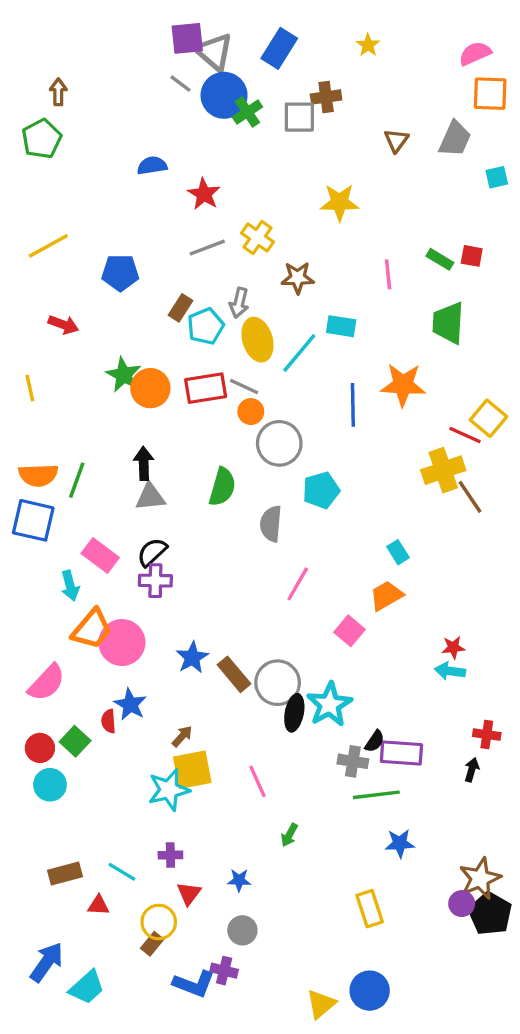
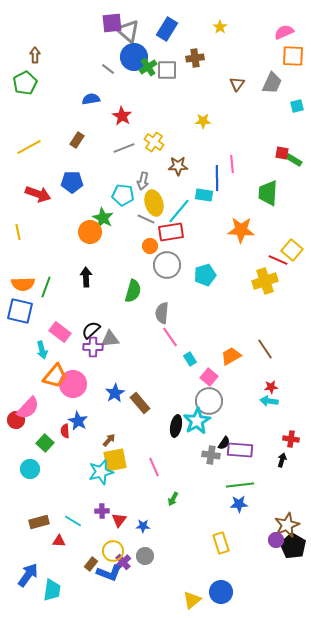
gray line: (181, 84) -> (108, 69), moved
gray square: (299, 117) -> (167, 70), moved
yellow star: (339, 202) -> (203, 121), size x0.7
green rectangle: (440, 259) -> (294, 160), moved
blue pentagon: (120, 273) -> (72, 182), moved
brown rectangle: (181, 308) -> (77, 140), moved
red arrow: (63, 325) -> (38, 194), size x1.4
cyan pentagon: (206, 326) -> (123, 195), turned 30
green star: (124, 375) -> (103, 218), moved
gray line: (244, 386) -> (146, 219), moved
red rectangle: (206, 388) -> (171, 232), moved
blue line: (353, 405) -> (217, 178), moved
cyan pentagon: (321, 490) -> (205, 275), moved
gray triangle: (150, 497) -> (110, 339), moved
brown line: (470, 497) -> (265, 349), moved
cyan rectangle: (398, 552) -> (190, 359), moved
pink line: (298, 584) -> (170, 337), moved, turned -65
gray circle: (278, 683) -> (209, 401), moved
red circle: (40, 748) -> (16, 420), moved
green line: (376, 795) -> (240, 485), moved
red triangle: (189, 894) -> (119, 520), moved
yellow circle: (159, 922) -> (113, 551), moved
purple cross: (224, 971) -> (123, 562), moved, turned 35
blue L-shape: (194, 984) -> (109, 573), moved
cyan trapezoid: (87, 987) -> (52, 590), turned -40

